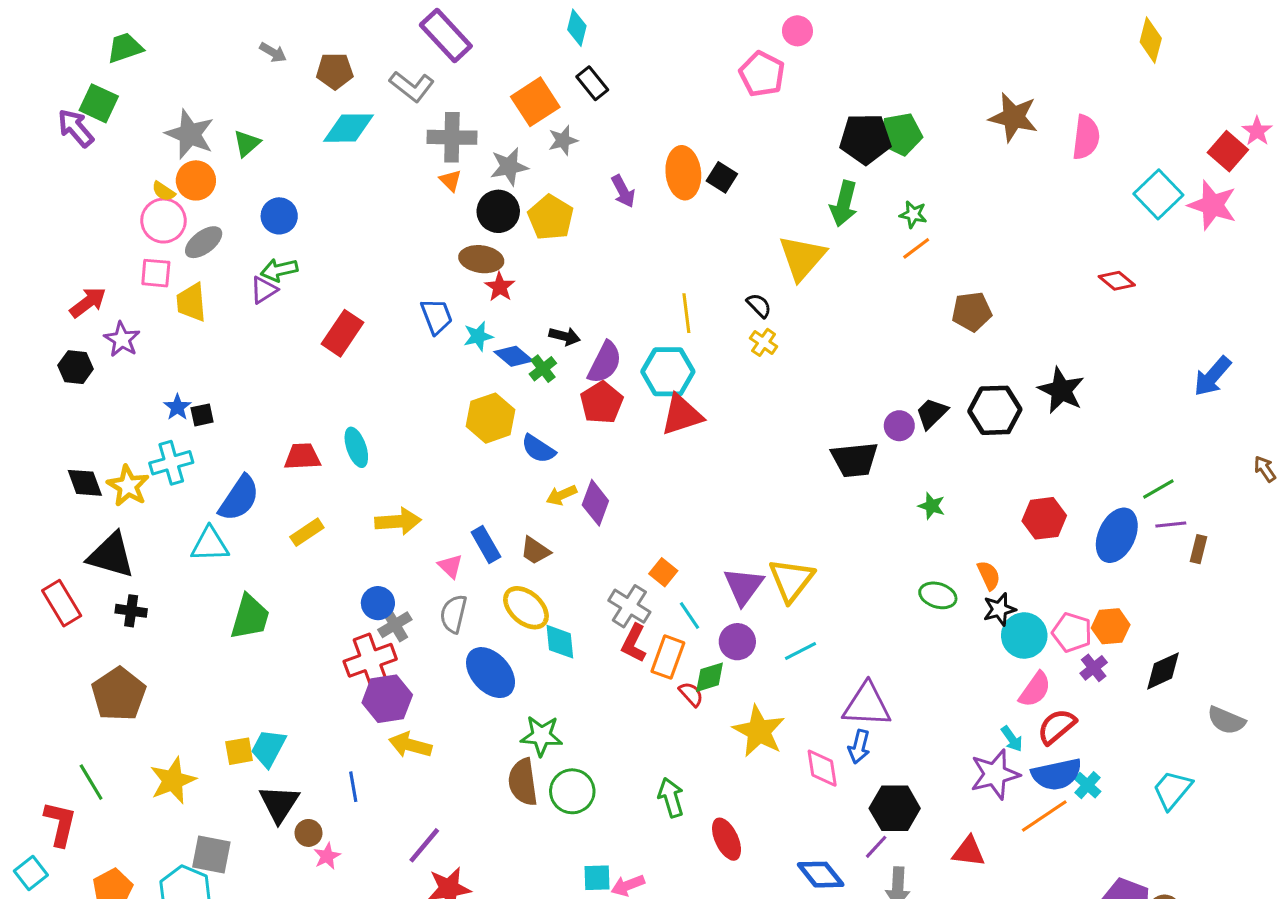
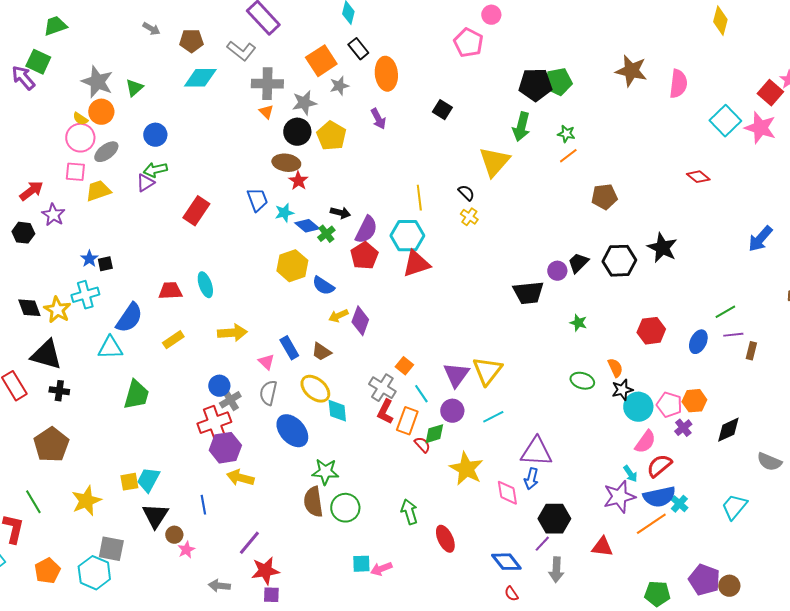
orange ellipse: (683, 173) -> (386, 74), moved
yellow trapezoid: (191, 302) -> (98, 191), turned 76
blue ellipse: (1117, 535) -> (698, 342), size x0.7

